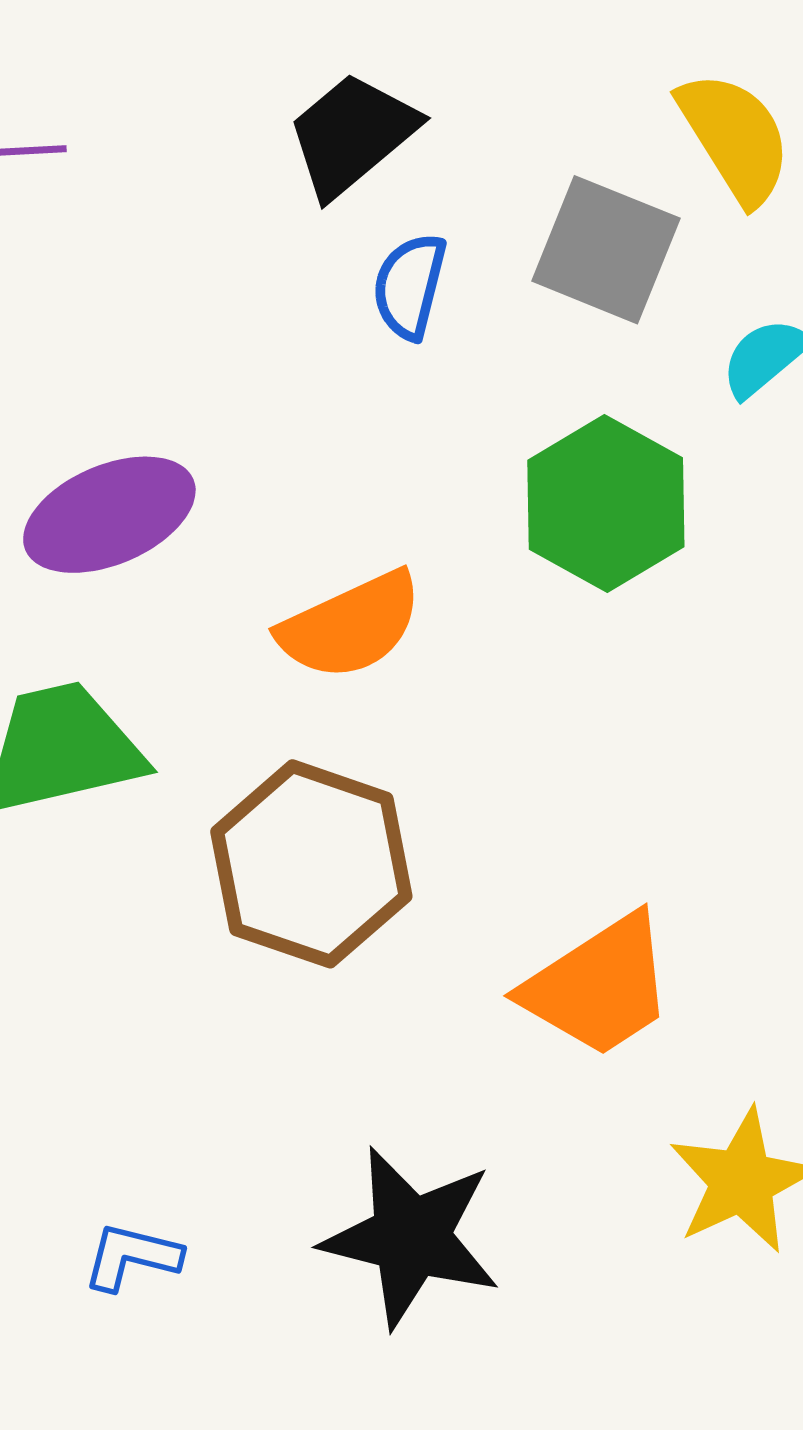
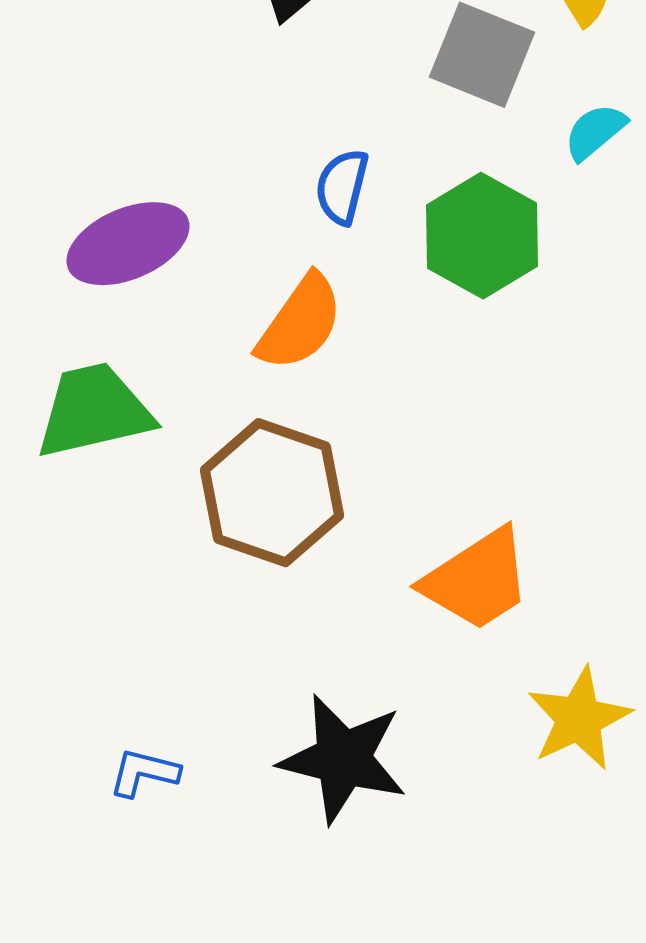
blue semicircle: (410, 286) -> (342, 187), moved
orange semicircle: (351, 626) -> (300, 323), turned -30

